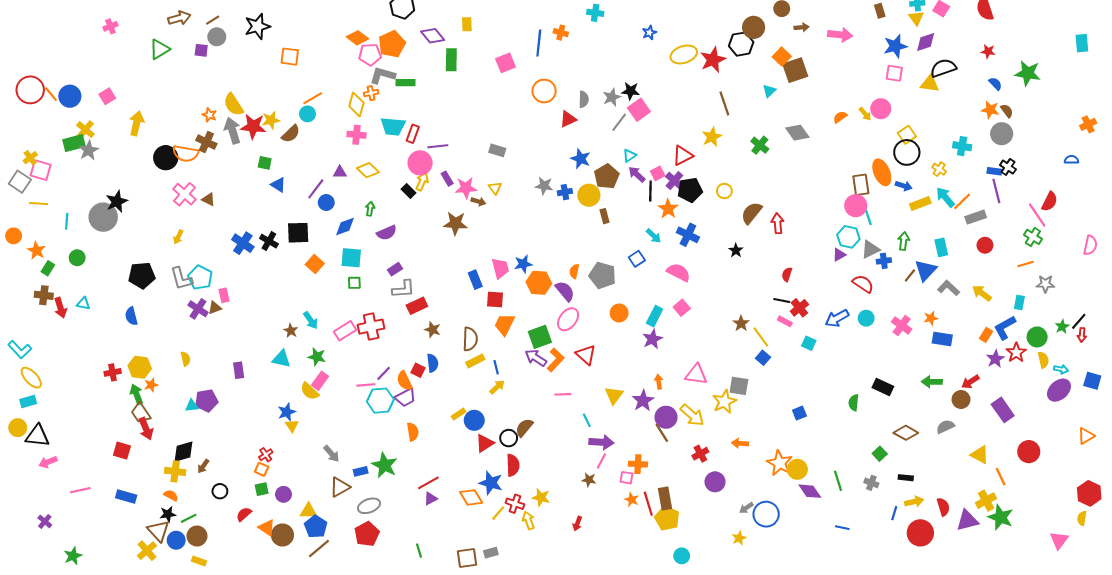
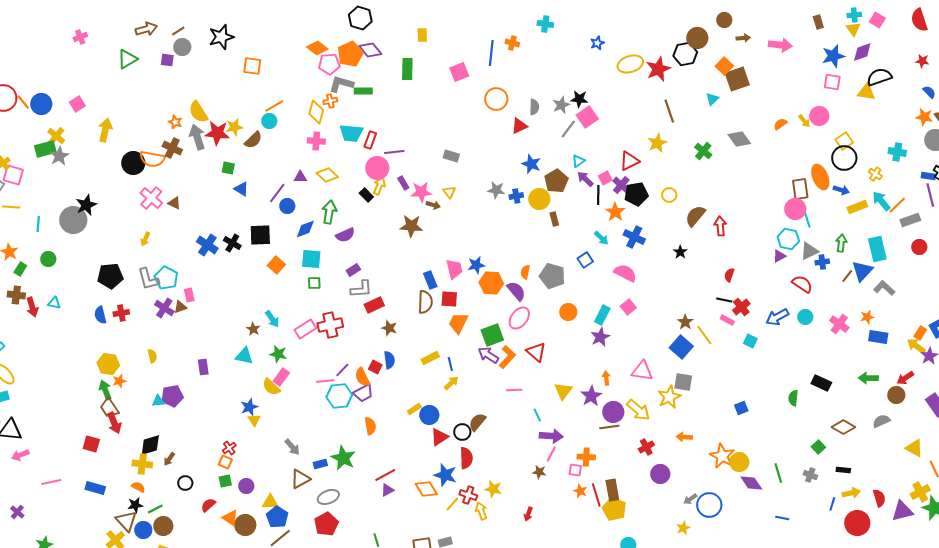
purple diamond: (433, 36) -> (370, 50), moved
green arrow: (370, 209) -> (329, 212), size x1.6
cyan rectangle: (941, 247) -> (877, 249), size x1.4
yellow arrow: (982, 293) -> (916, 346), moved
brown semicircle: (470, 339) -> (425, 302), moved
blue square: (763, 358) -> (681, 347), moved, size x1.6
red cross: (113, 372) -> (121, 313), moved
brown line: (662, 433) -> (609, 427), turned -66

